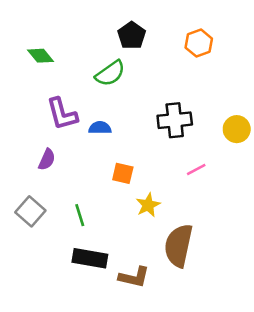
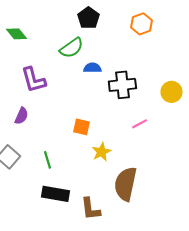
blue semicircle: (100, 128) -> (92, 68), moved
brown L-shape: (134, 277) -> (90, 209), turned 70

